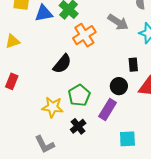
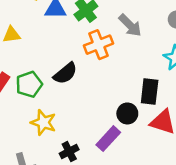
gray arrow: (118, 22) -> (130, 25), moved
black rectangle: (133, 65) -> (150, 91), size x1.5
green pentagon: (79, 95) -> (29, 84), moved

